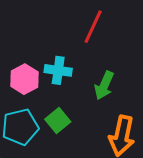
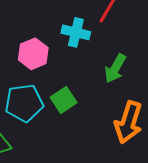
cyan cross: (58, 70) -> (76, 32), moved

